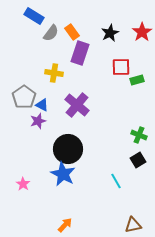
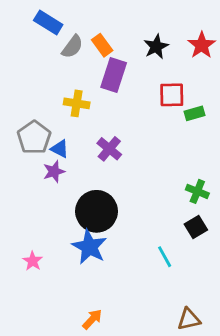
purple cross: (77, 105) -> (109, 149), size x0.7

